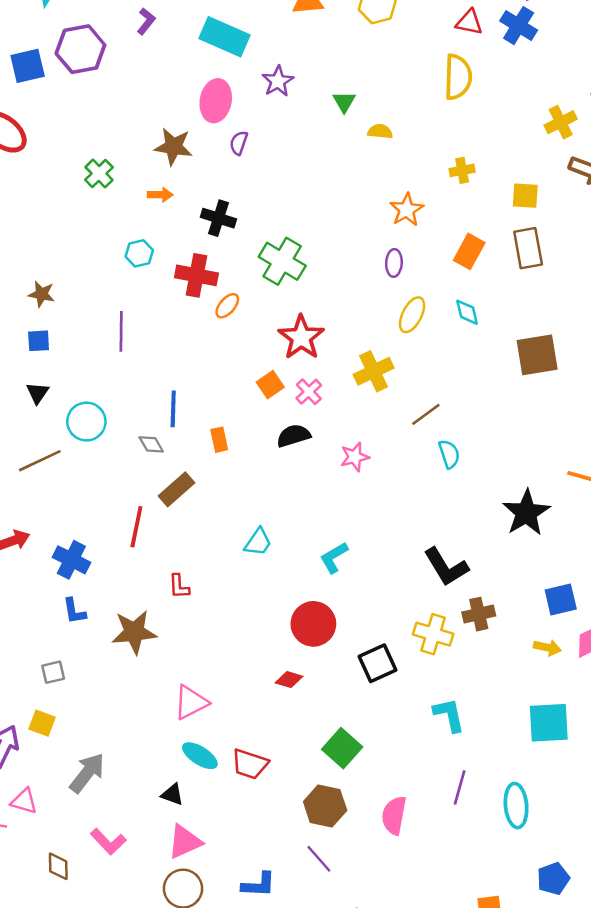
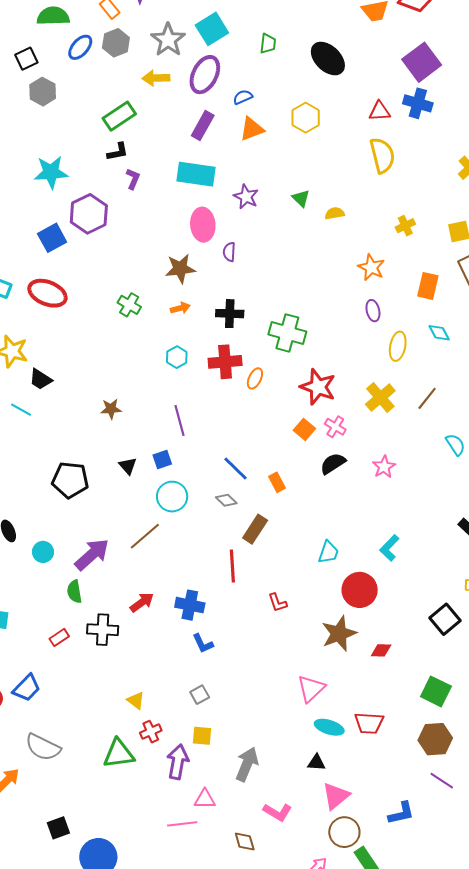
blue square: (39, 341) -> (162, 460), moved
black triangle: (38, 393) -> (128, 466), moved
blue line: (173, 409) -> (236, 468), turned -32
brown line: (426, 414) -> (427, 398), moved
red circle: (313, 624) -> (360, 590), moved
brown star: (134, 632) -> (339, 634), moved

